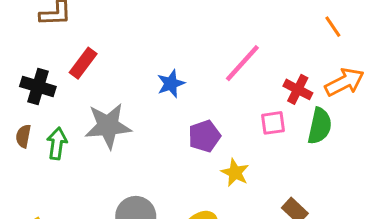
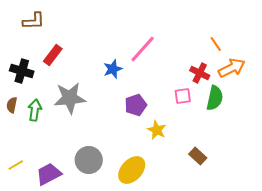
orange line: (333, 27) -> (216, 44), moved
pink line: (242, 63) -> (143, 49), moved

